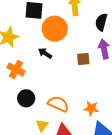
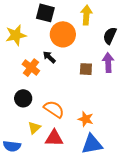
orange cross: (16, 69) -> (31, 68), moved

